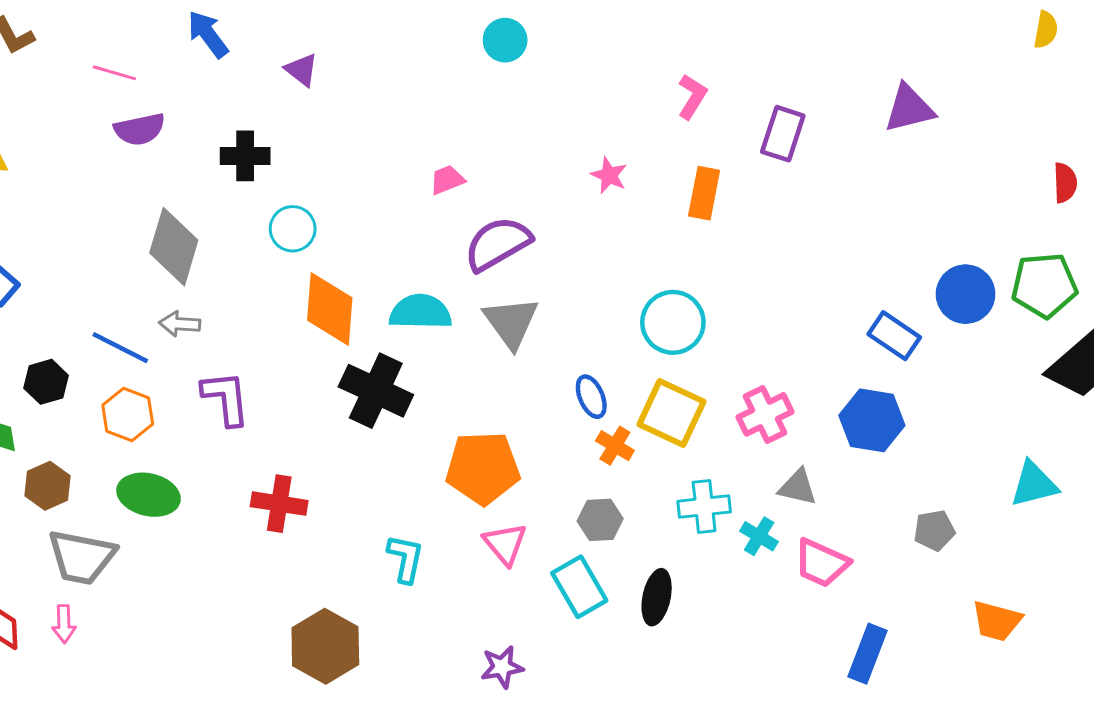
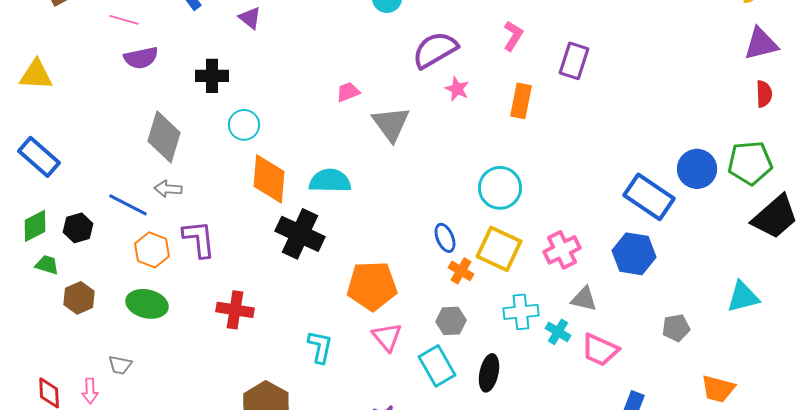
purple triangle: (909, 108) -> (761, 44), moved
purple semicircle: (498, 244) -> (435, 50), moved
gray triangle: (511, 322) -> (391, 124), moved
blue rectangle: (894, 336) -> (649, 197), size x1.4
orange hexagon: (128, 414) -> (152, 250), moved
gray trapezoid: (82, 557) -> (120, 365), moved, size x0.5

